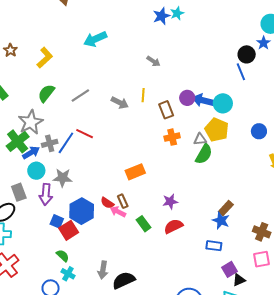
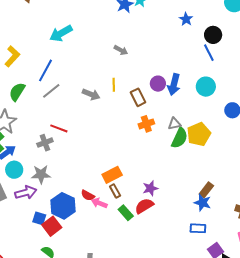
blue star: (264, 43) -> (186, 19), moved
blue arrow: (203, 100) -> (174, 85), turned -85
cyan circle: (223, 103) -> (206, 87), moved
yellow pentagon: (217, 130) -> (199, 134), moved, turned 30
gray cross: (50, 143) -> (45, 143), moved
blue line: (66, 143) -> (45, 70), moved
orange rectangle: (135, 172) -> (112, 175), moved
purple arrow: (46, 194) -> (26, 192), turned -105
brown rectangle: (123, 201) -> (115, 191), moved
red semicircle: (173, 226) -> (144, 206), moved

